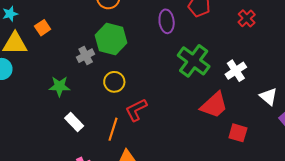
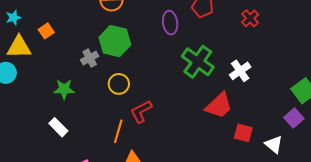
white triangle: (269, 97) -> (274, 144), moved
white rectangle: (74, 122) -> (58, 127), moved

